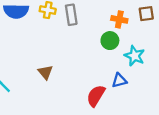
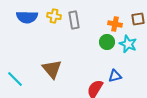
cyan star: (135, 56) -> (128, 44), moved
brown triangle: (45, 72) -> (52, 69), size x1.5

